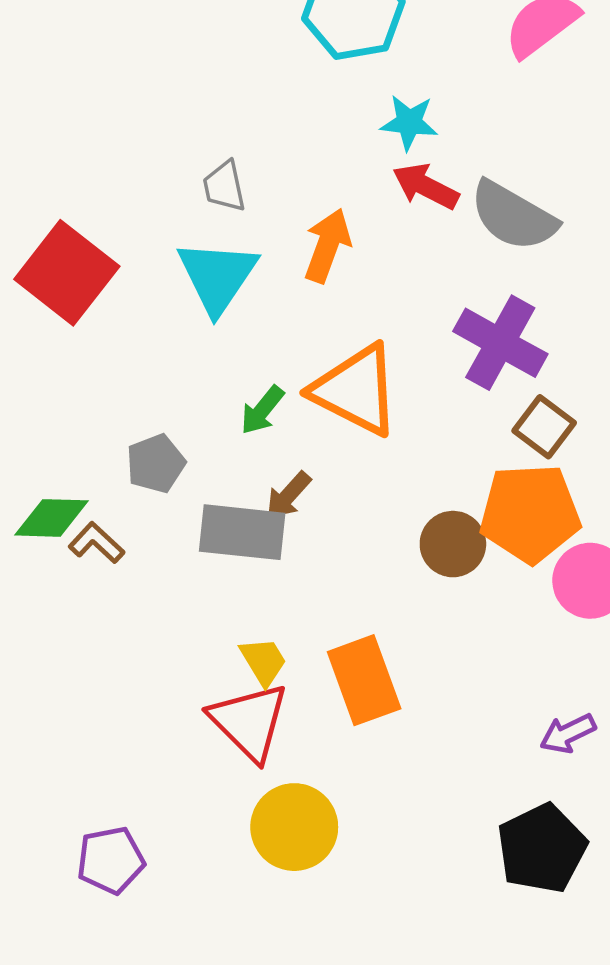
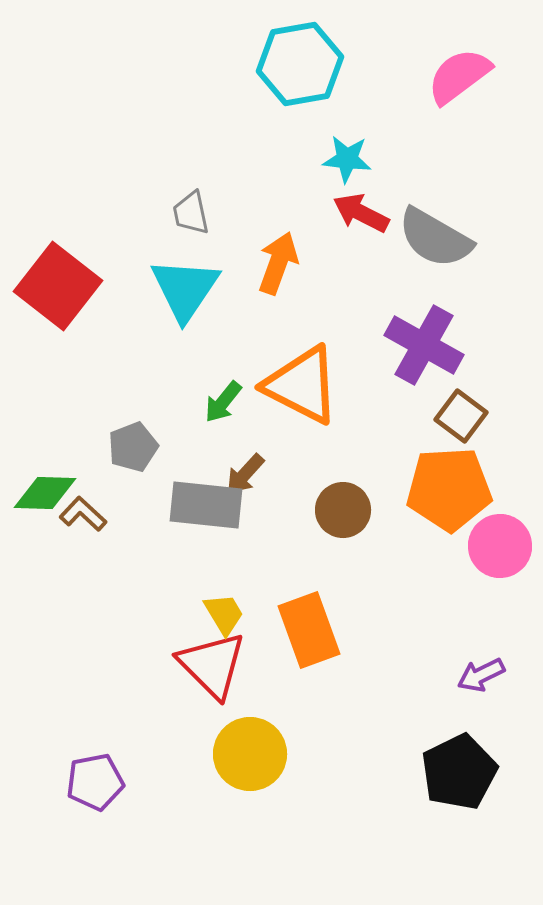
brown circle: (453, 544) -> (343, 510), moved

